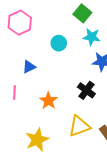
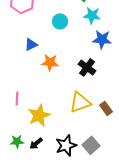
pink line: (15, 92) -> (17, 98), moved
orange star: (48, 101) -> (50, 62), moved, turned -30

